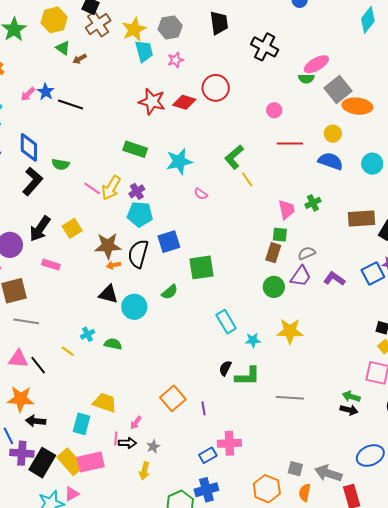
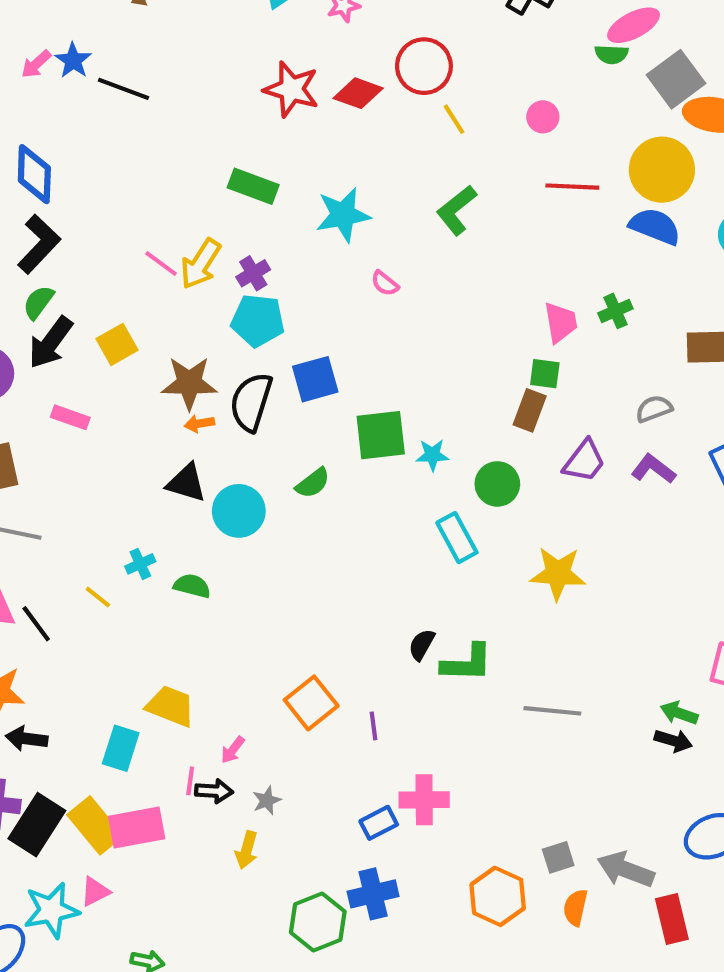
yellow circle: (333, 134) -> (662, 170), size x1.8
green semicircle: (61, 164) -> (38, 302), moved, turned 114
yellow line: (247, 179) -> (454, 119), moved
gray semicircle: (307, 253) -> (654, 409), moved
green circle: (274, 287) -> (497, 484), moved
cyan rectangle: (226, 322) -> (457, 538), moved
cyan star: (253, 340) -> (432, 455), moved
gray square: (295, 469) -> (558, 857), turned -35

